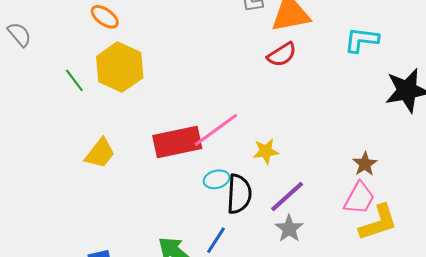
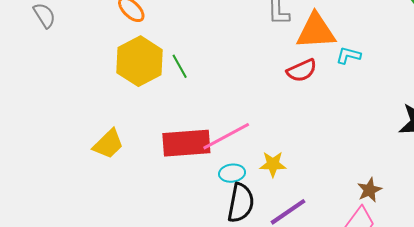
cyan L-shape: (361, 40) -> (348, 55), moved, size x0.7
green line: (74, 80) -> (180, 66), moved
cyan ellipse: (217, 179) -> (232, 173), moved

